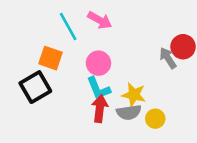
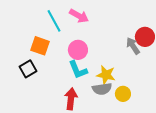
black square: (35, 87) -> (28, 69), size x0.7
red arrow: (100, 109) -> (71, 99), moved

